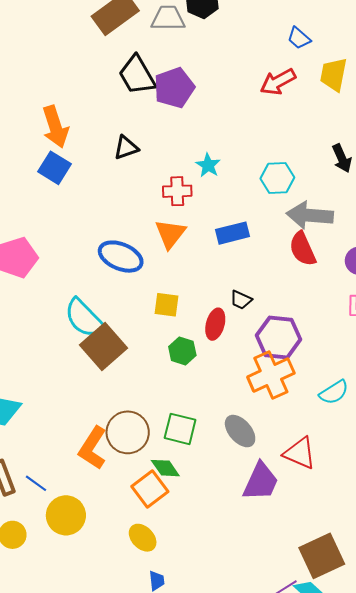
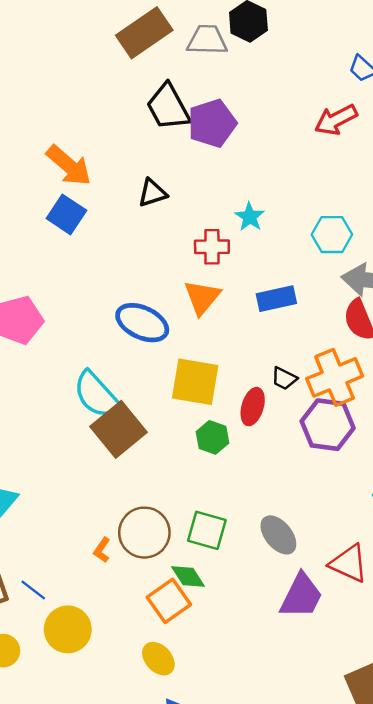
orange arrow: (55, 127) -> (69, 166), turned -33
yellow square: (166, 305) -> (195, 382), size x1.6
orange cross: (271, 375) -> (335, 377), moved
orange L-shape: (93, 448) -> (102, 550), size x0.5

